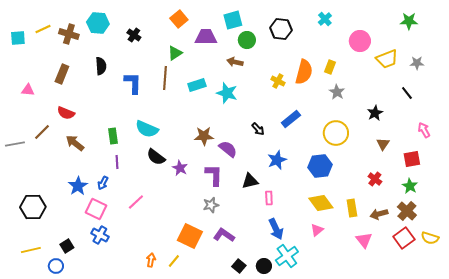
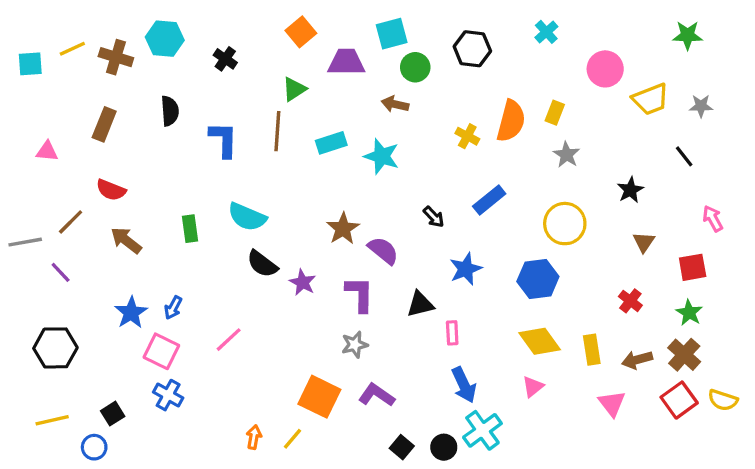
brown star: (204, 136) -> (343, 229), turned -30
purple line: (117, 162) -> (61, 272), moved, turned -40

